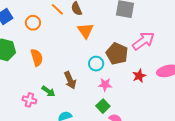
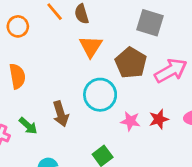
brown pentagon: (117, 54) -> (131, 63), moved
cyan circle: (96, 64) -> (100, 95), size x1.5
pink star: (105, 85) -> (130, 121), moved

